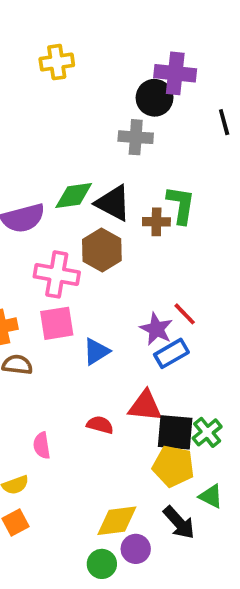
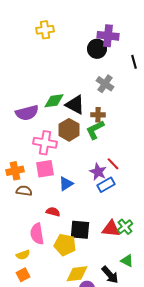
gray cross: (136, 137) -> (105, 84), moved, turned 30
green L-shape: (181, 205) -> (95, 130), moved, turned -125
red triangle: (145, 406) -> (111, 229), moved
red semicircle: (100, 425) -> (53, 212), moved
black square: (175, 432) -> (80, 230), moved
pink semicircle: (42, 446) -> (37, 234), size x1.5
yellow pentagon: (173, 466) -> (65, 245), moved

